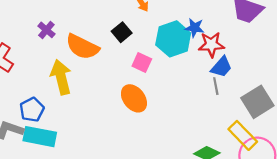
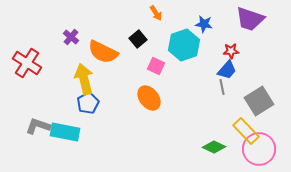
blue star: (195, 28) -> (204, 24), moved
red star: (211, 45) -> (231, 51), moved, size x0.7
blue pentagon: (32, 110) -> (88, 103), moved

